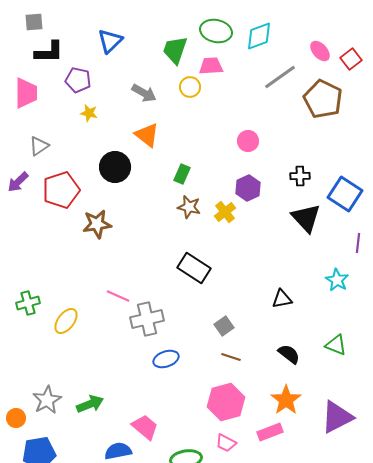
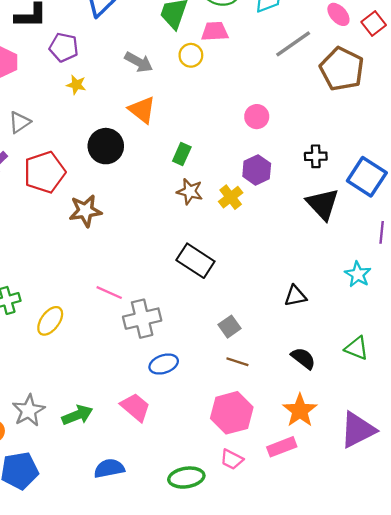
pink trapezoid: (145, 427) -> (135, 407), moved

